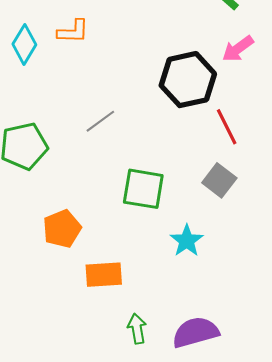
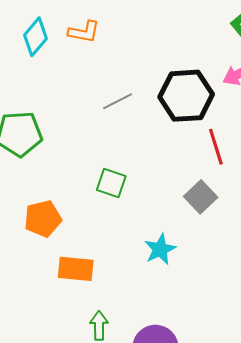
gray line: (100, 121) -> (118, 101), moved
green square: (143, 189) -> (111, 183), moved, size x0.7

